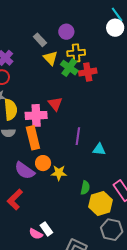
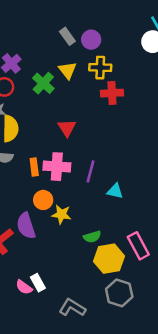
gray rectangle: (40, 40) -> (67, 36), moved
green cross: (69, 68) -> (43, 83), moved
pink cross: (36, 115) -> (57, 167), moved
orange rectangle: (33, 138) -> (34, 167), size x0.6
purple semicircle: (25, 171) -> (26, 226), moved, turned 30
green semicircle: (85, 188) -> (92, 237), turned 56

